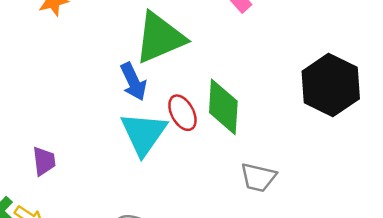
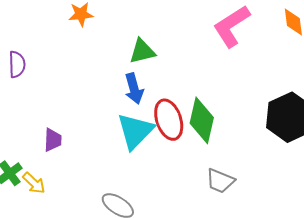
green triangle: (160, 38) -> (142, 51), moved, size x0.6
red ellipse: (182, 113) -> (169, 120), size x1.4

